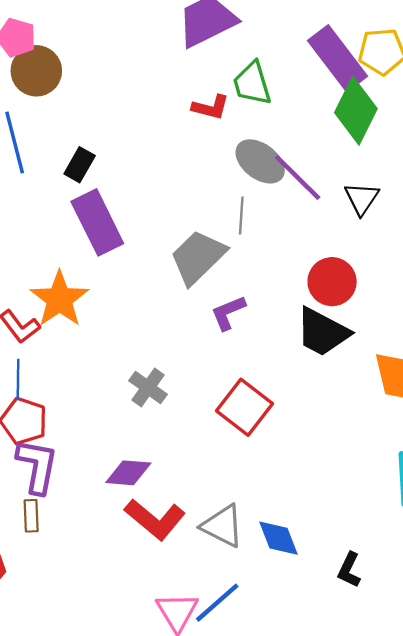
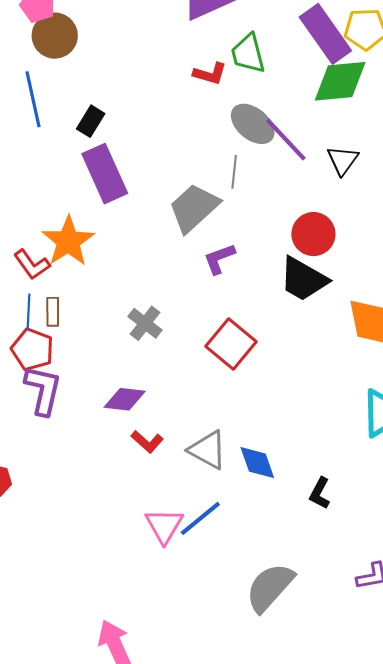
green diamond: (356, 111) -> (340, 81), turned 56
brown rectangle: (31, 516) -> (53, 312), moved
red L-shape: (155, 519) -> (147, 442), size x0.6

